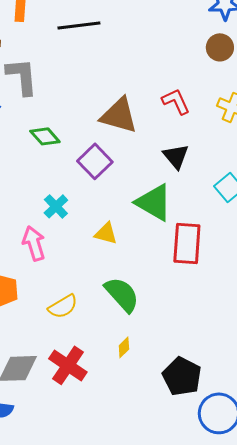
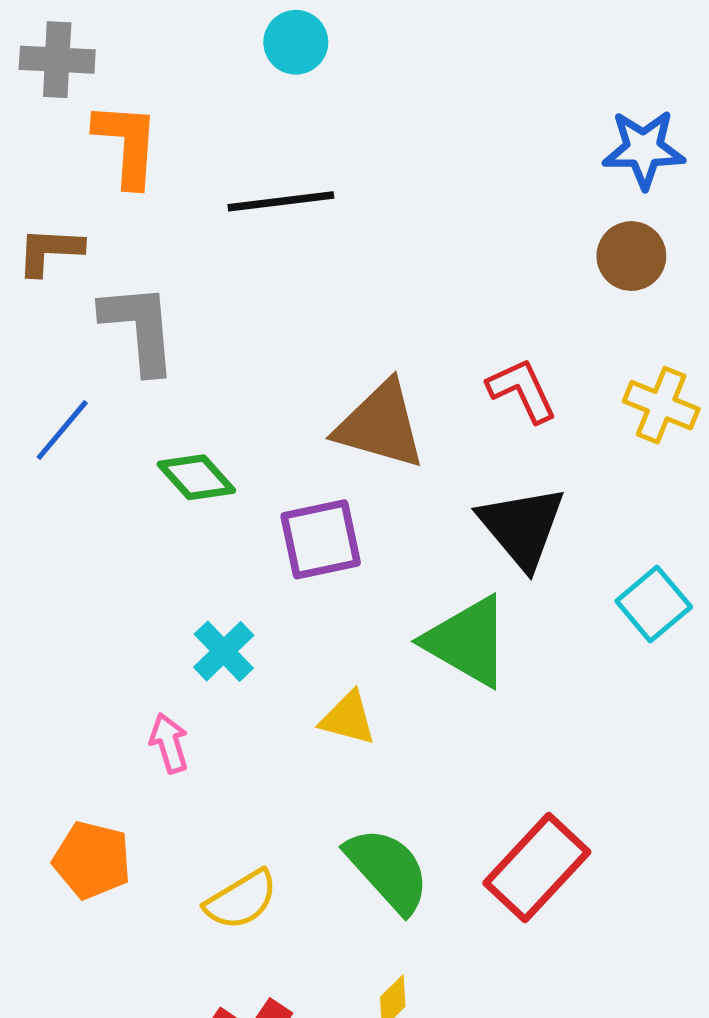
black triangle: (176, 156) -> (522, 527), size x1.4
purple square: (95, 161) -> (321, 539), turned 32
pink arrow: (34, 243) -> (169, 743), size x0.7
red rectangle: (187, 243) -> (537, 867), moved, turned 39

